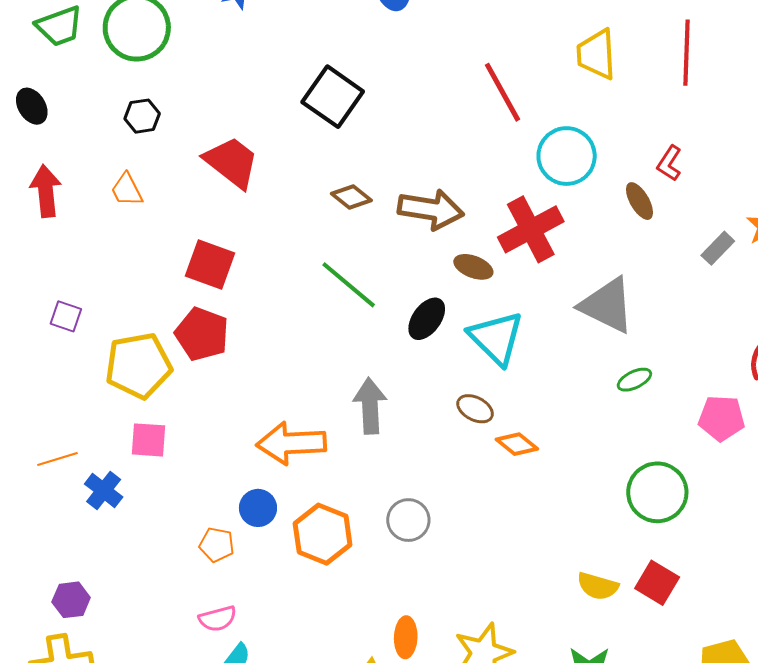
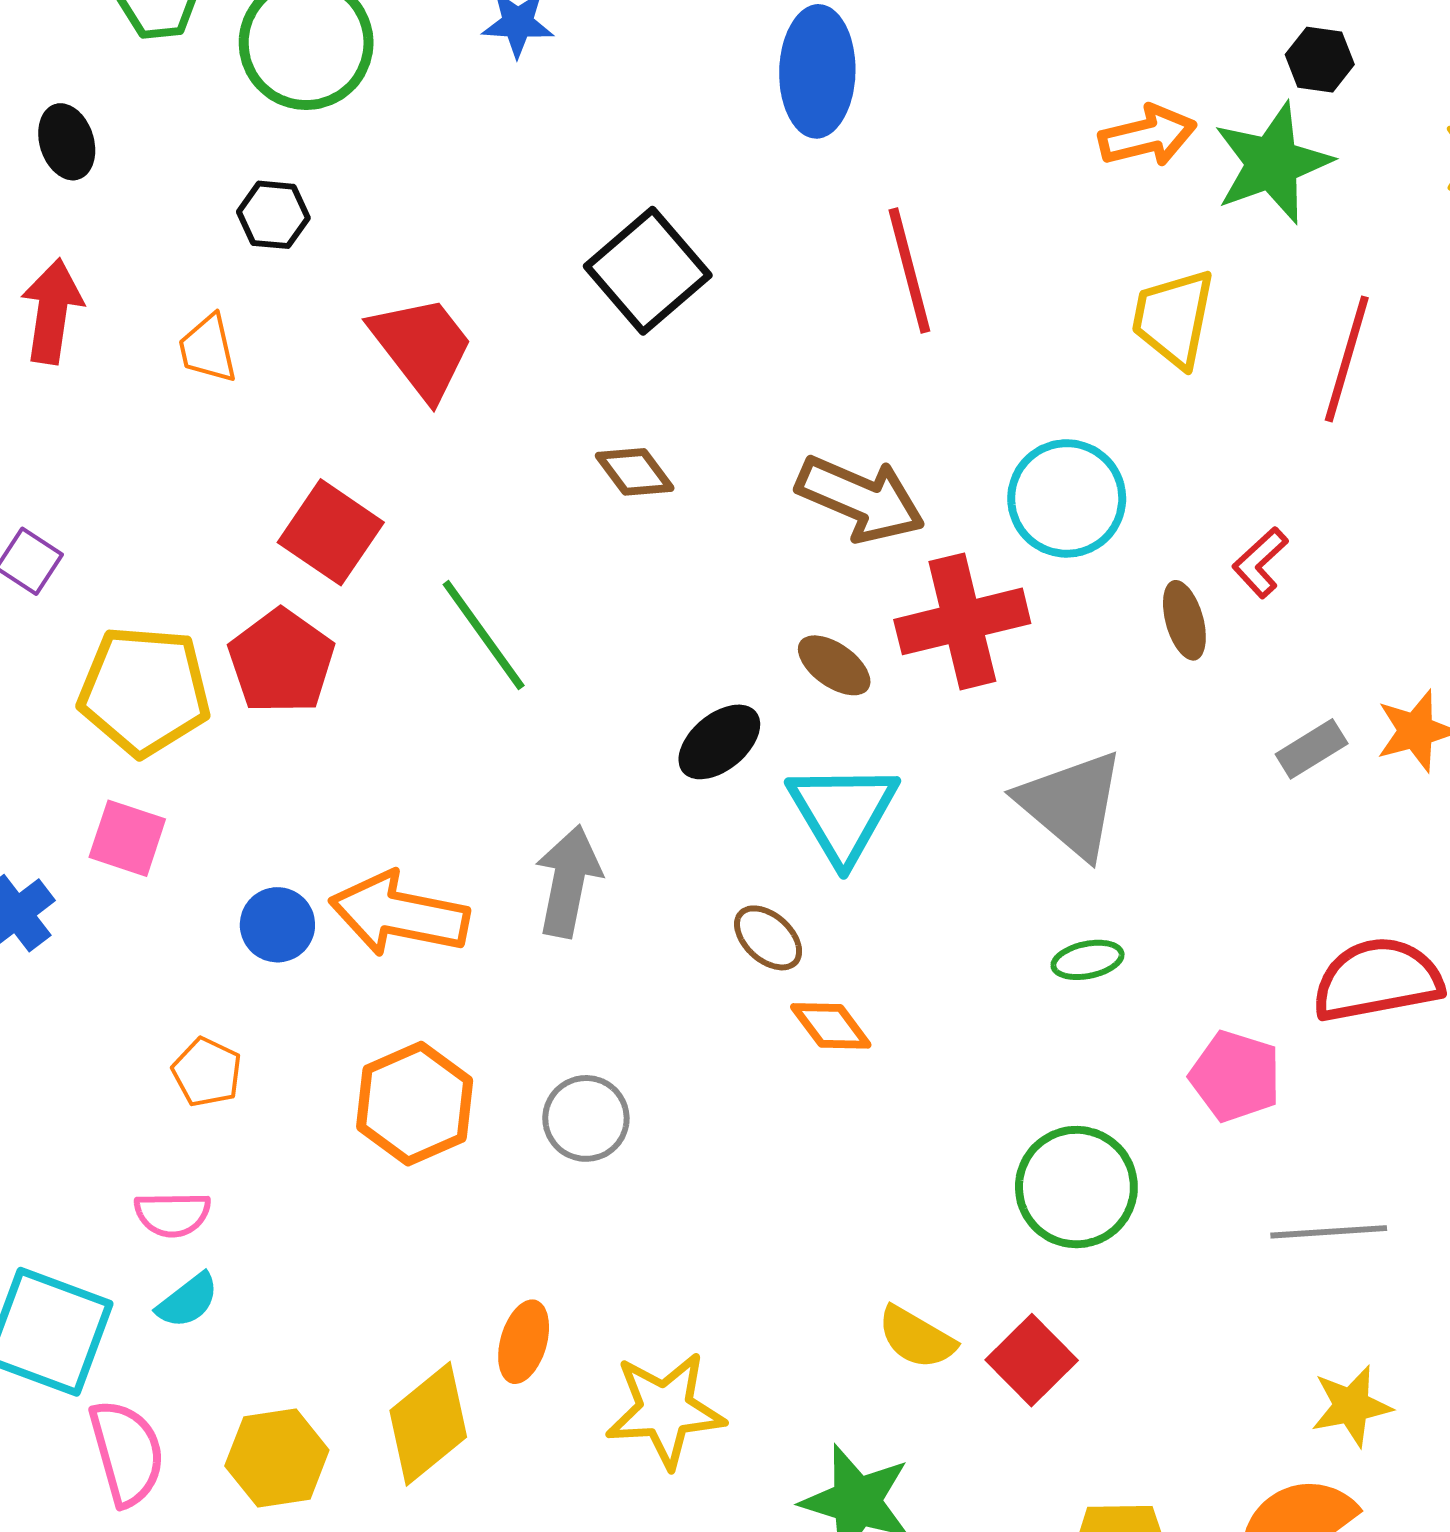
red line: (503, 92) -> (909, 271), moved
brown arrow: (431, 209) -> (861, 499), moved
green line: (349, 285) -> (484, 635), moved
blue circle: (258, 508) -> (277, 925), moved

